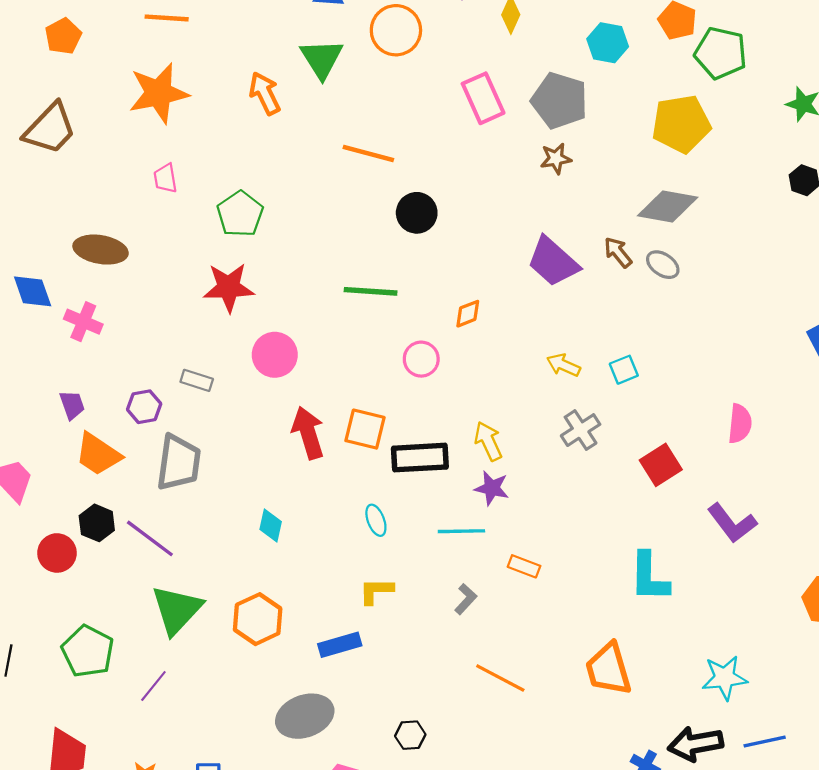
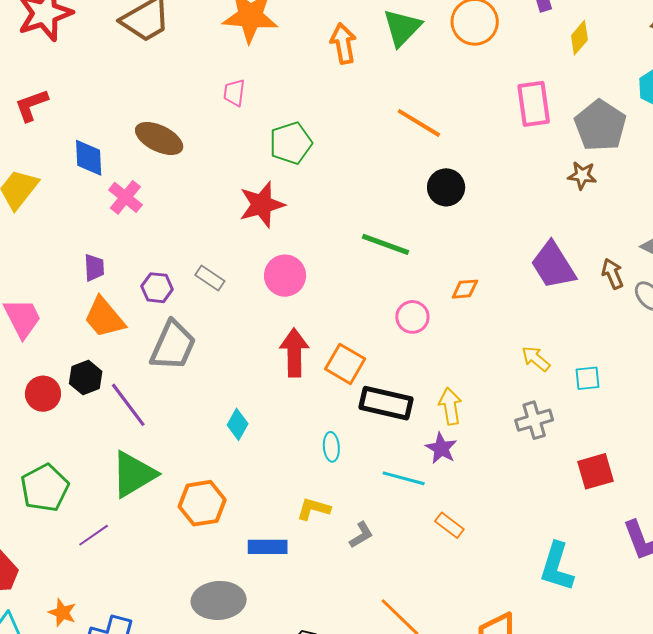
red star: (229, 287) -> (262, 205), turned -30
gray L-shape: (466, 599) -> (361, 535), moved

